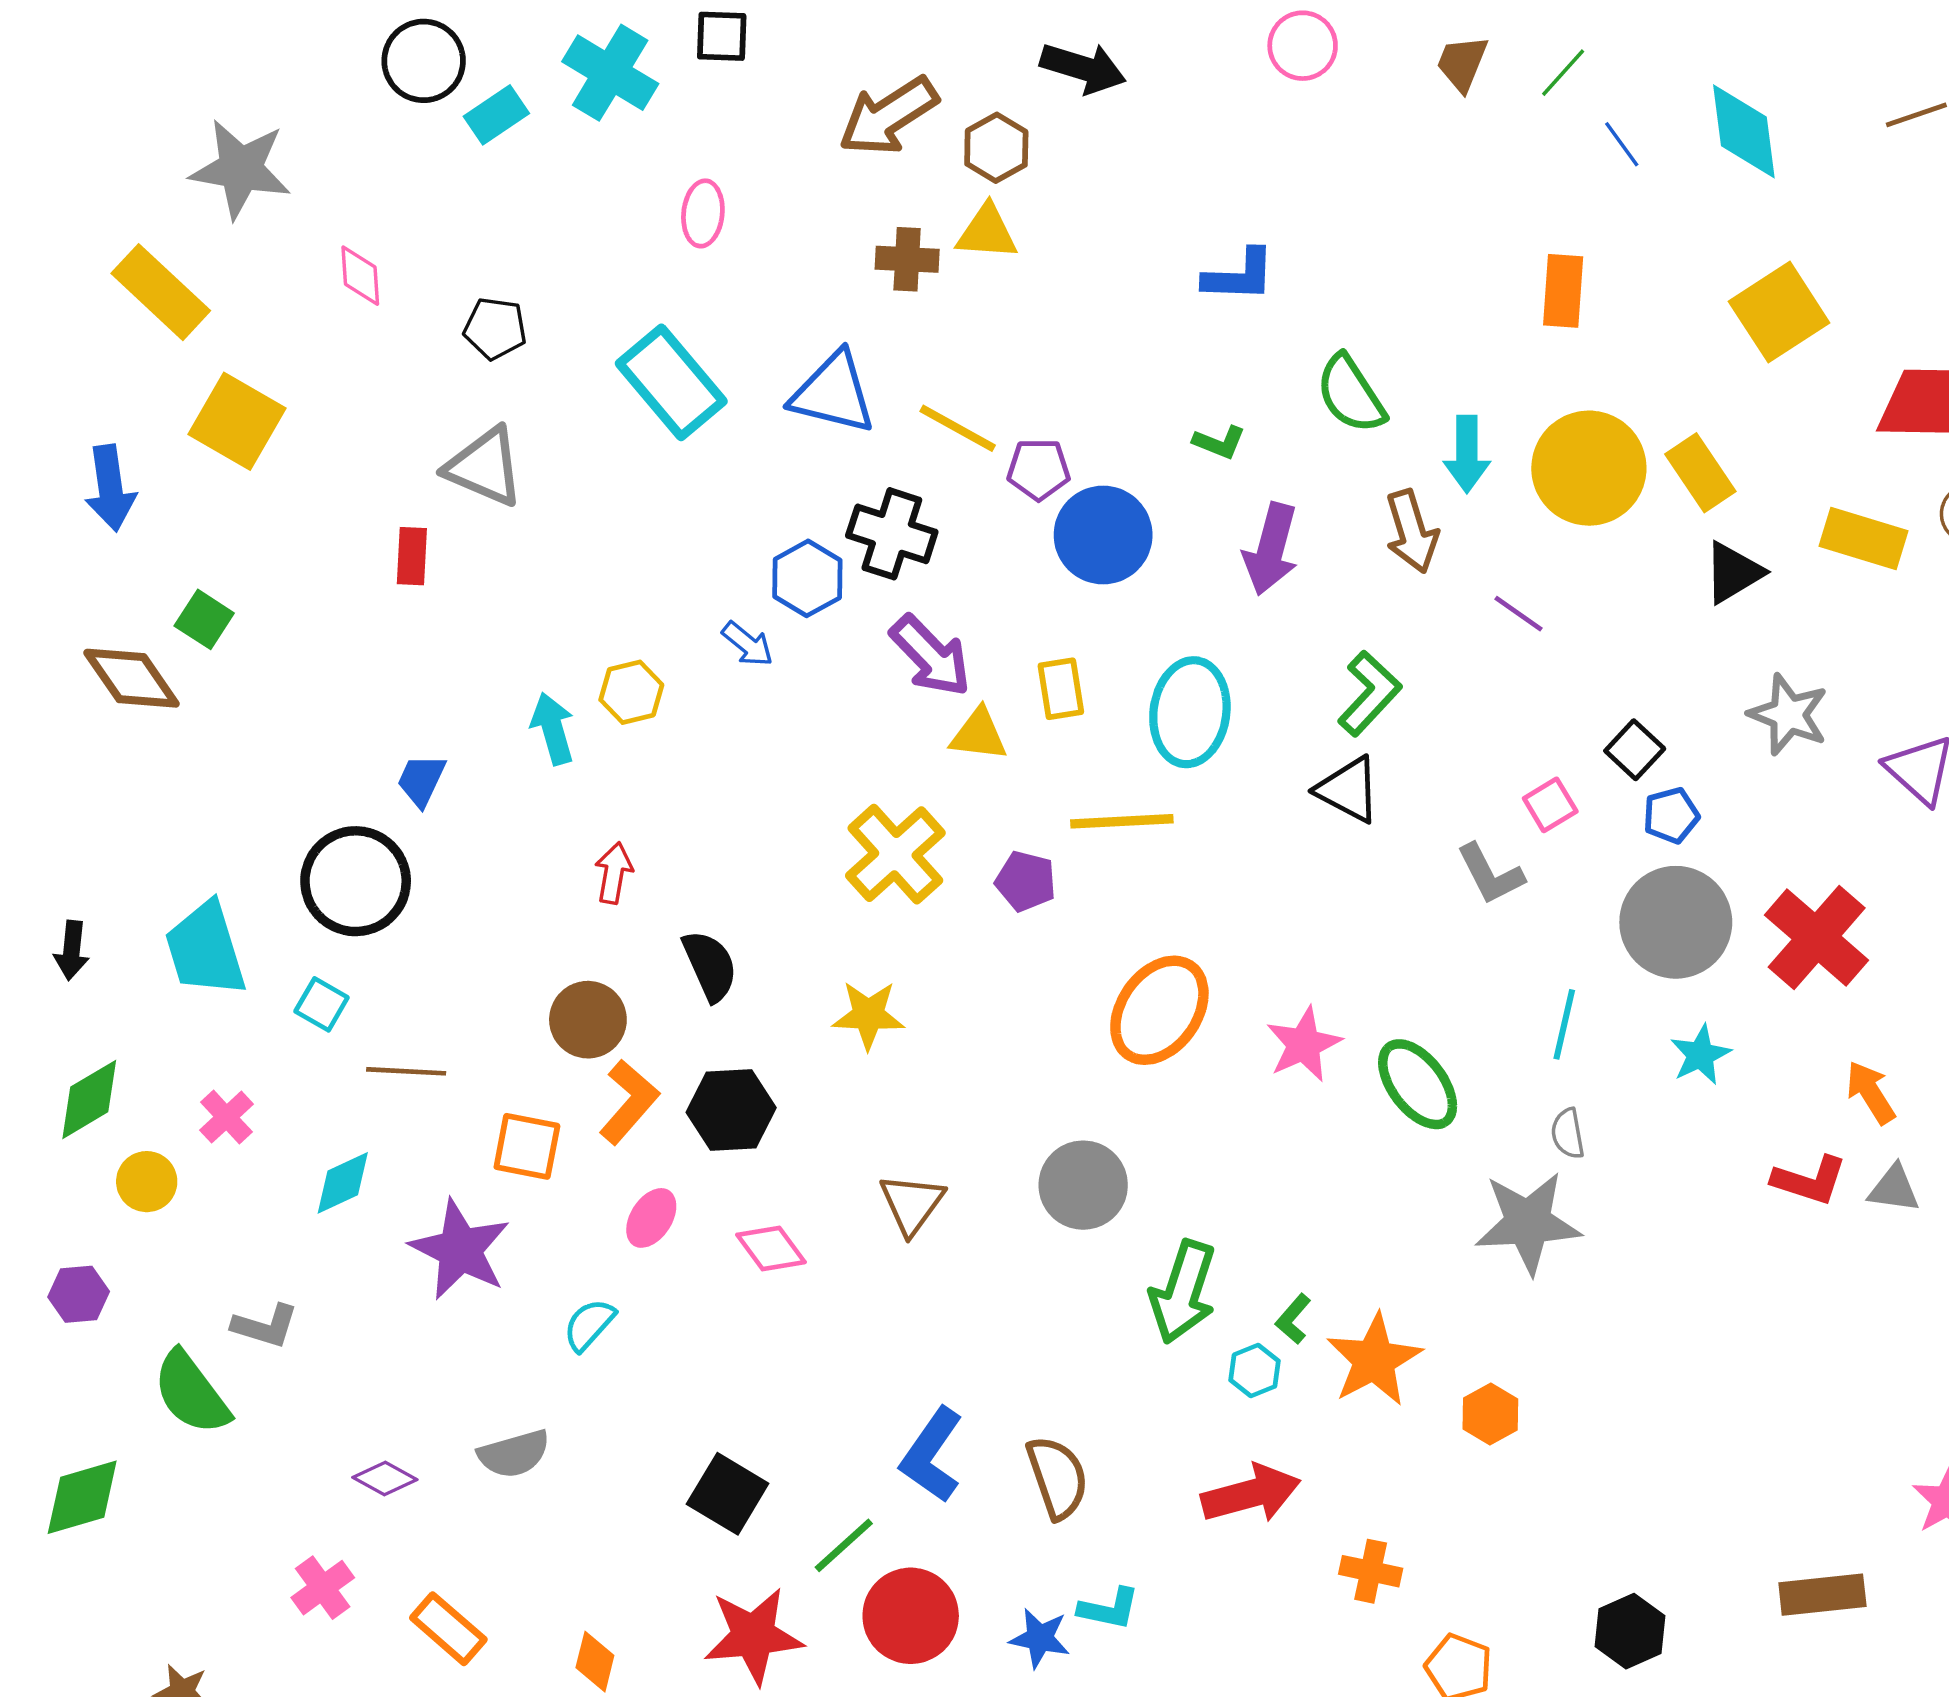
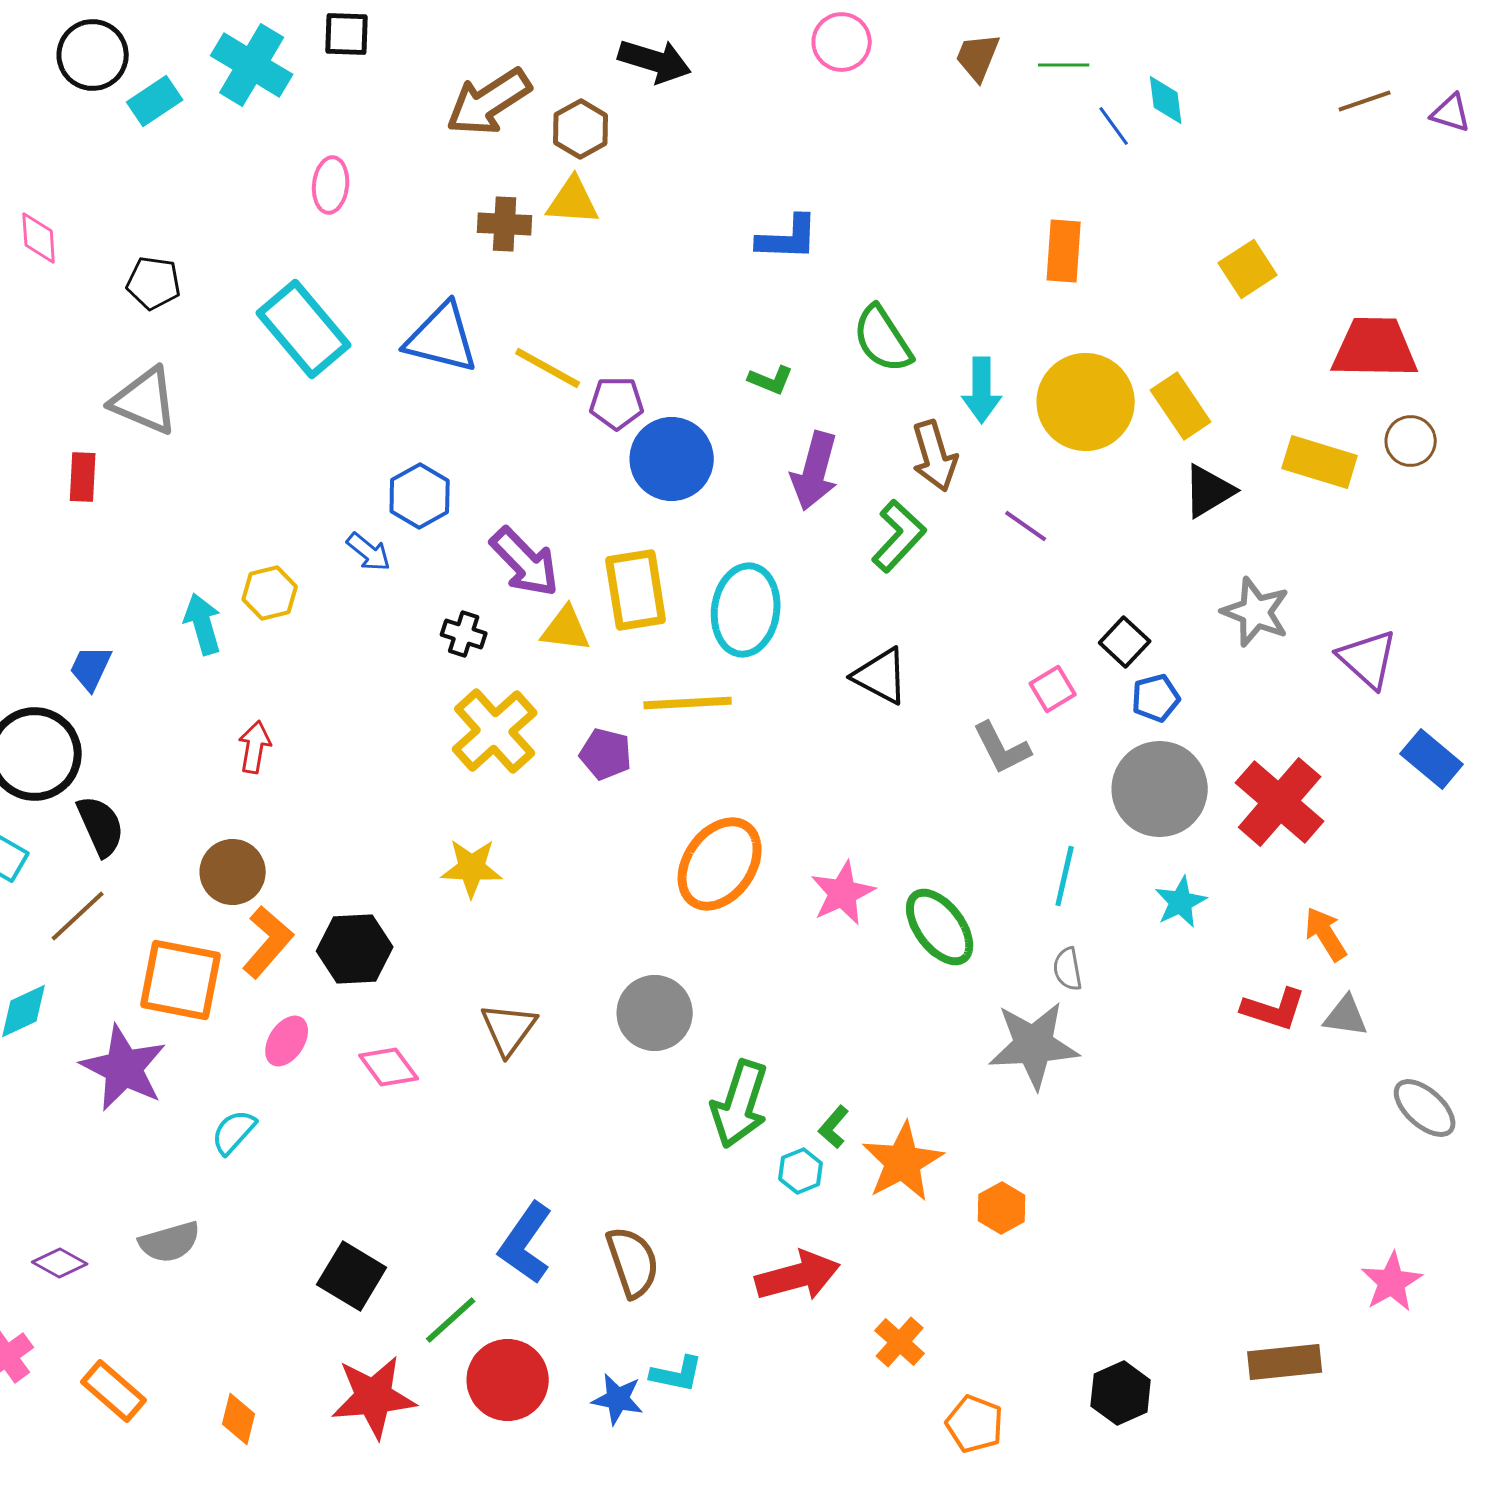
green line: (1563, 73) -> (1064, 65), turned 48
cyan diamond: (1744, 131) -> (1166, 100), moved, size x0.6
yellow square: (1779, 312) -> (1248, 269), size x0.7
black cross: (892, 534) -> (464, 634), moved, size x0.6
yellow rectangle: (1061, 689) -> (636, 590), size x1.5
green L-shape: (1369, 693) -> (899, 536), moved
black semicircle: (710, 966) -> (101, 826), moved
brown line: (406, 1071) -> (78, 916), turned -46
orange square: (527, 1146) -> (181, 980), size x1.4
orange cross: (1371, 1571) -> (900, 1342), turned 30

